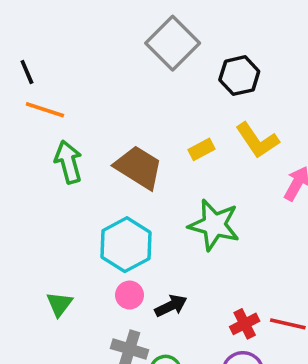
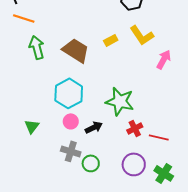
green star: (214, 225) -> (120, 101), moved
red cross: (245, 324) -> (135, 128), moved

